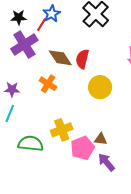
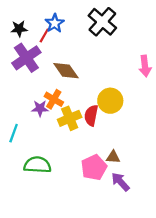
red semicircle: (82, 59) -> (91, 115), moved
purple star: (12, 89) -> (40, 108), moved
yellow cross: (62, 130) -> (70, 118), moved

